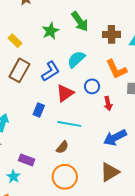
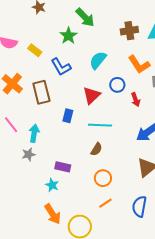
green arrow: (80, 21) -> (85, 17), moved
brown rectangle: (19, 70) -> (41, 92), moved, turned -35
blue L-shape: (51, 71) -> (61, 67), moved, turned 100
orange circle: (65, 177) -> (103, 178), size x0.7

